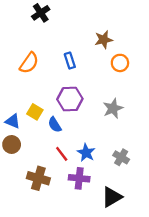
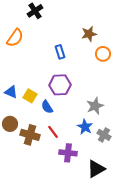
orange semicircle: (29, 63) -> (15, 38), moved
gray star: (113, 108) -> (95, 106), moved
blue triangle: (13, 121) -> (11, 92), moved
blue star: (86, 153) -> (85, 127), moved
brown cross: (38, 178) -> (30, 135), moved

